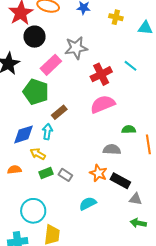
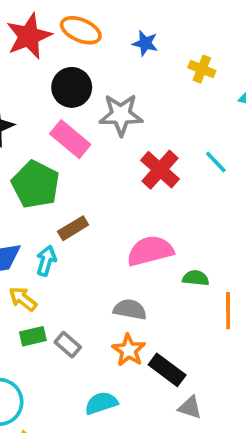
black circle: (35, 37) -> (72, 87), moved
pink rectangle: (51, 65) -> (70, 139), turned 75
red cross: (101, 74) -> (160, 170), turned -30
pink semicircle: (103, 104) -> (150, 251), moved
gray semicircle: (112, 149) -> (130, 309), moved

